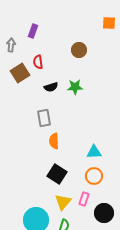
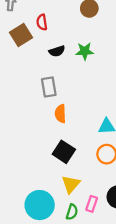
pink rectangle: (84, 199) -> (92, 204), moved

